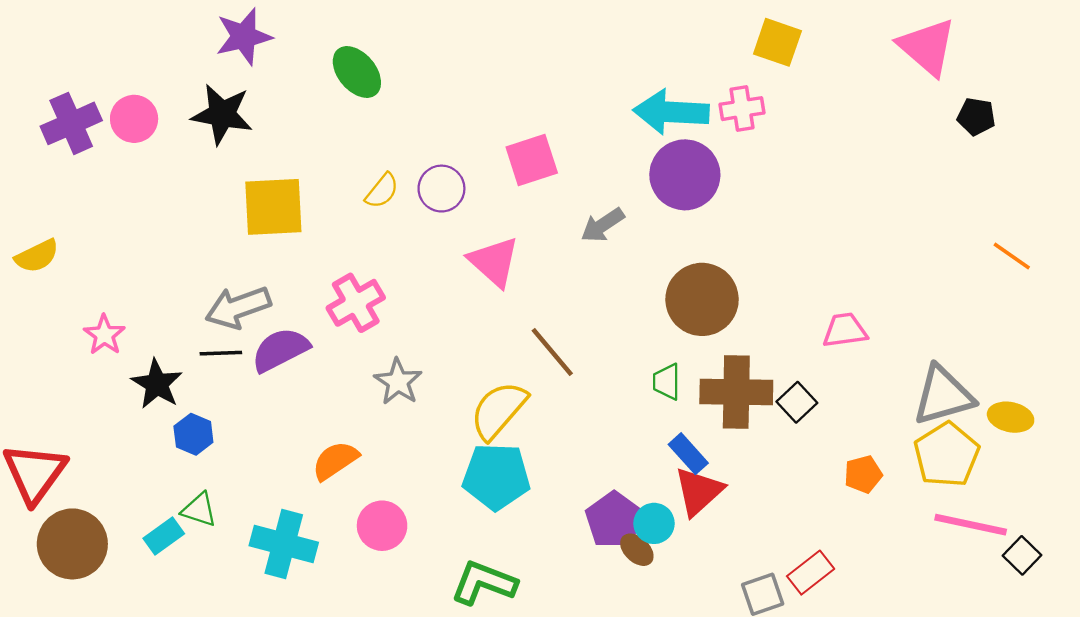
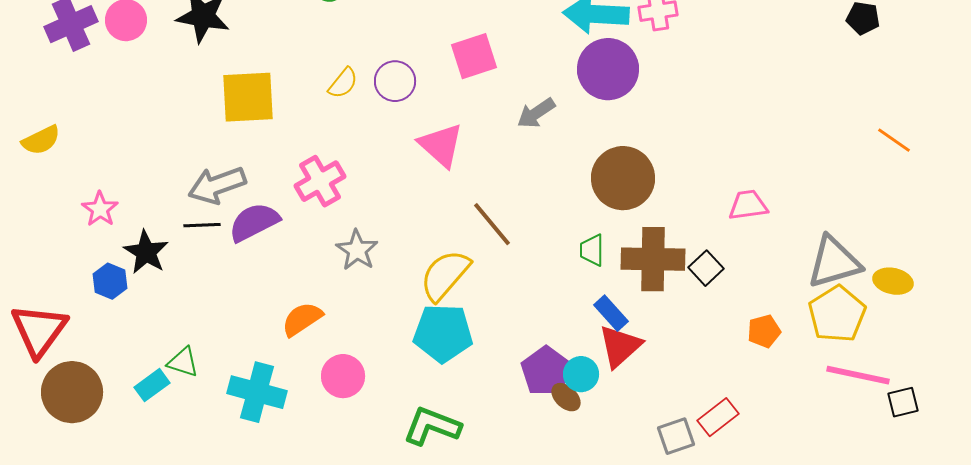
blue hexagon: (193, 434) -> (110, 281), moved
black square: (1022, 555) -> (903, 402), turned 32

